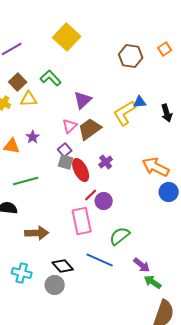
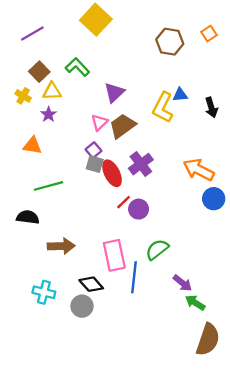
yellow L-shape: (125, 113) -> (163, 107), turned -32
purple star: (33, 137) -> (49, 114), moved
purple cross: (106, 162) -> (141, 164), size x1.5
pink rectangle: (82, 221) -> (114, 255), moved
blue line: (100, 260) -> (134, 277), turned 72

